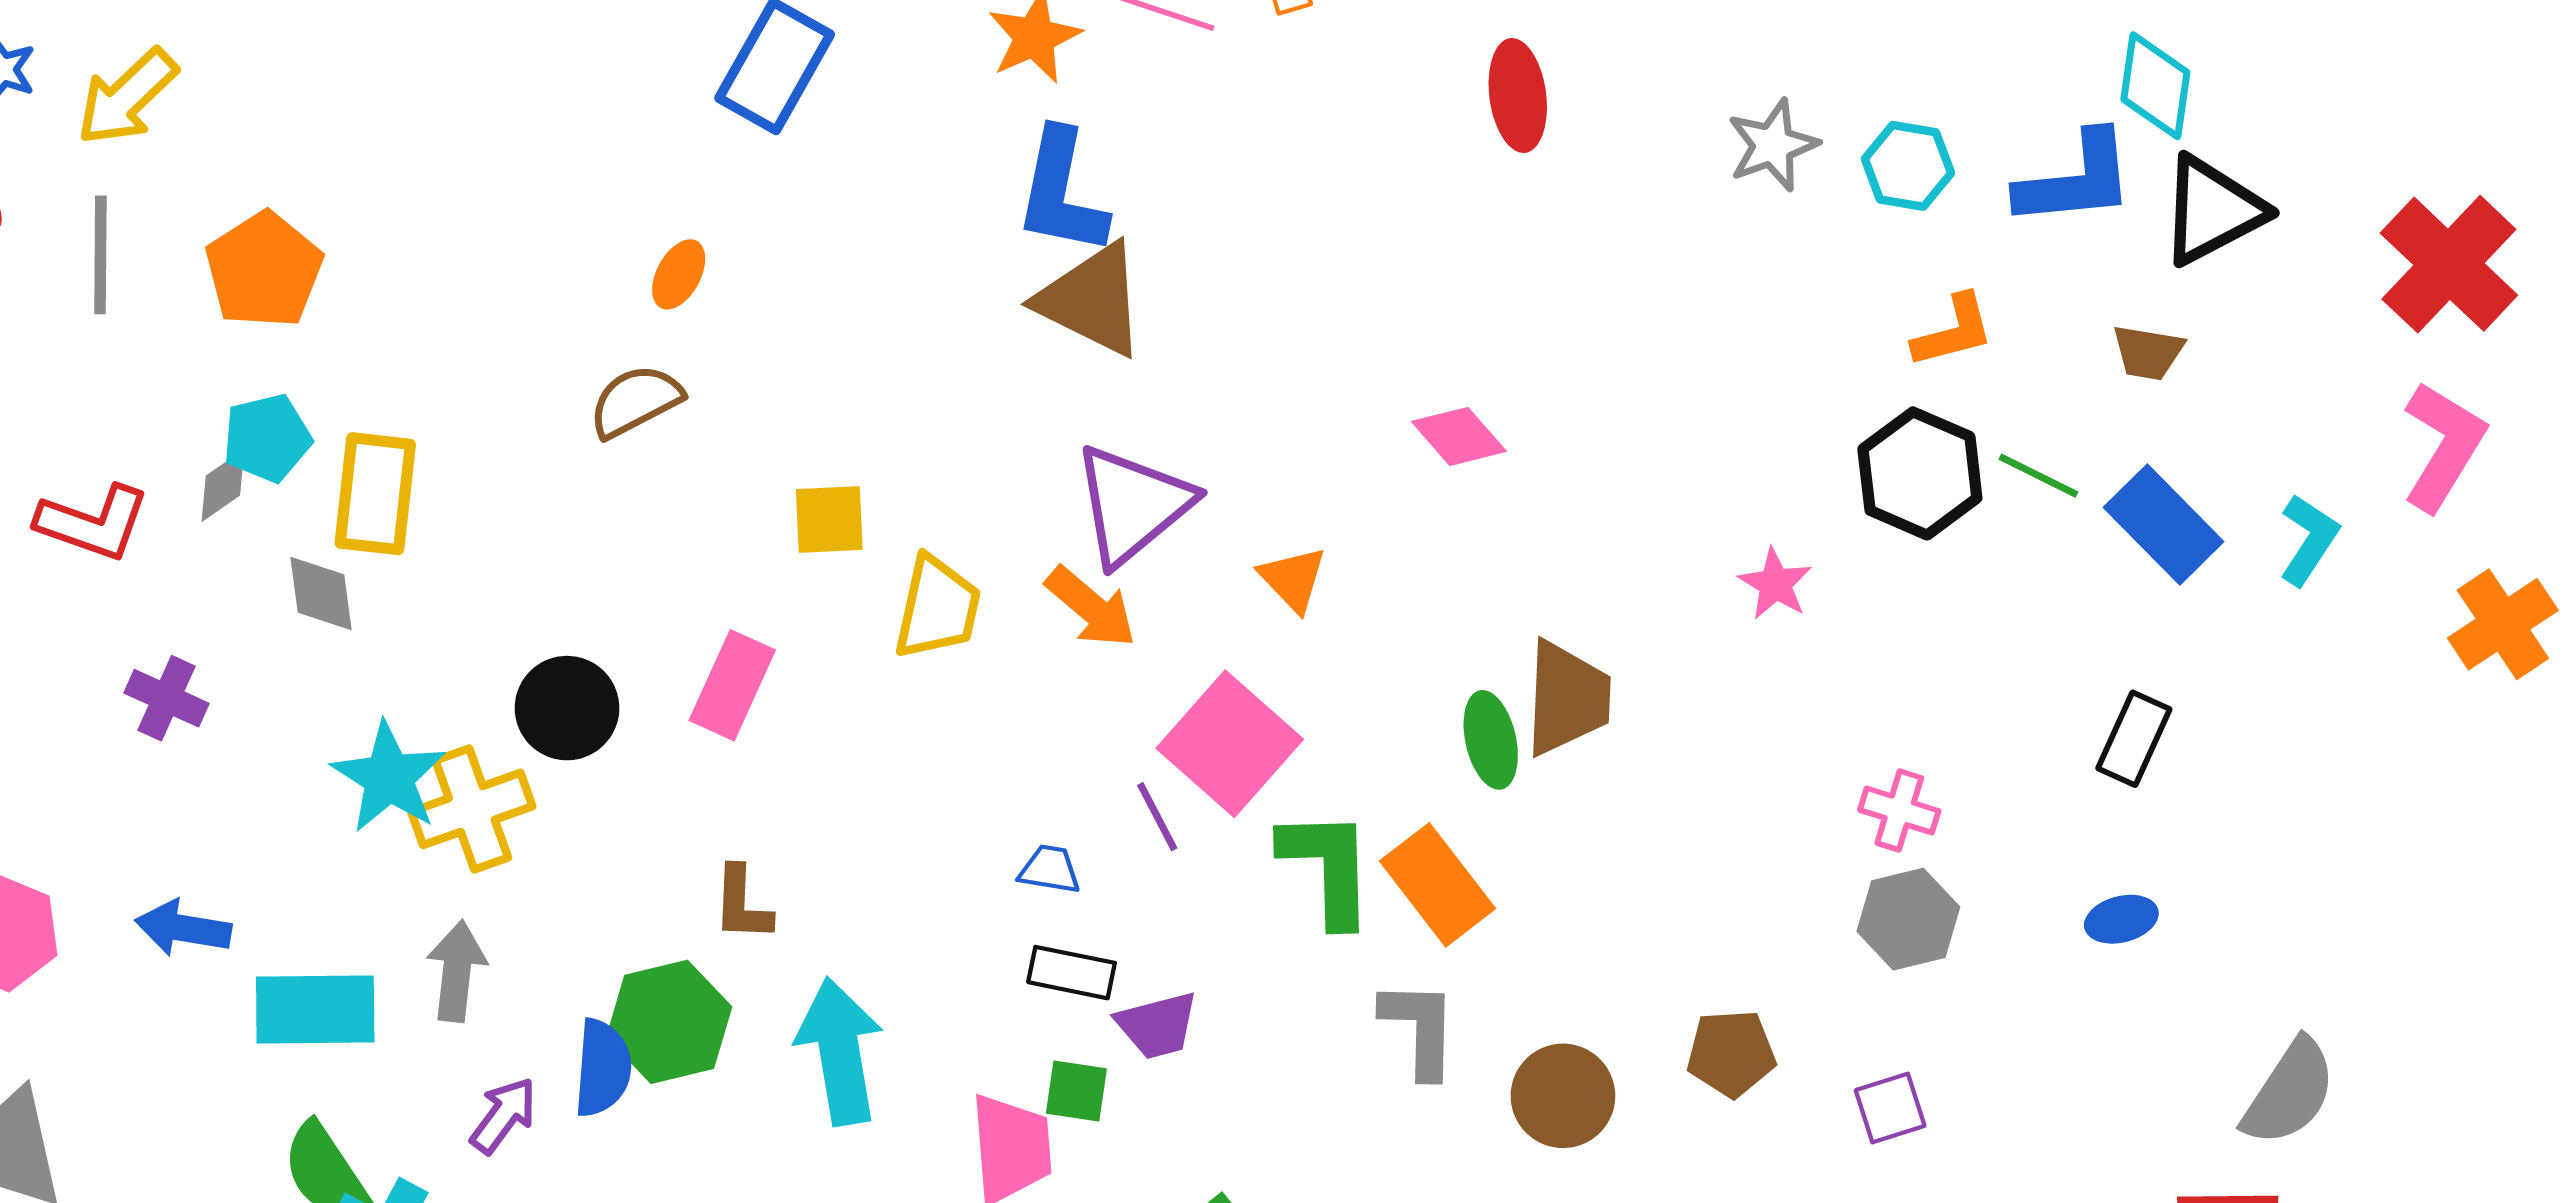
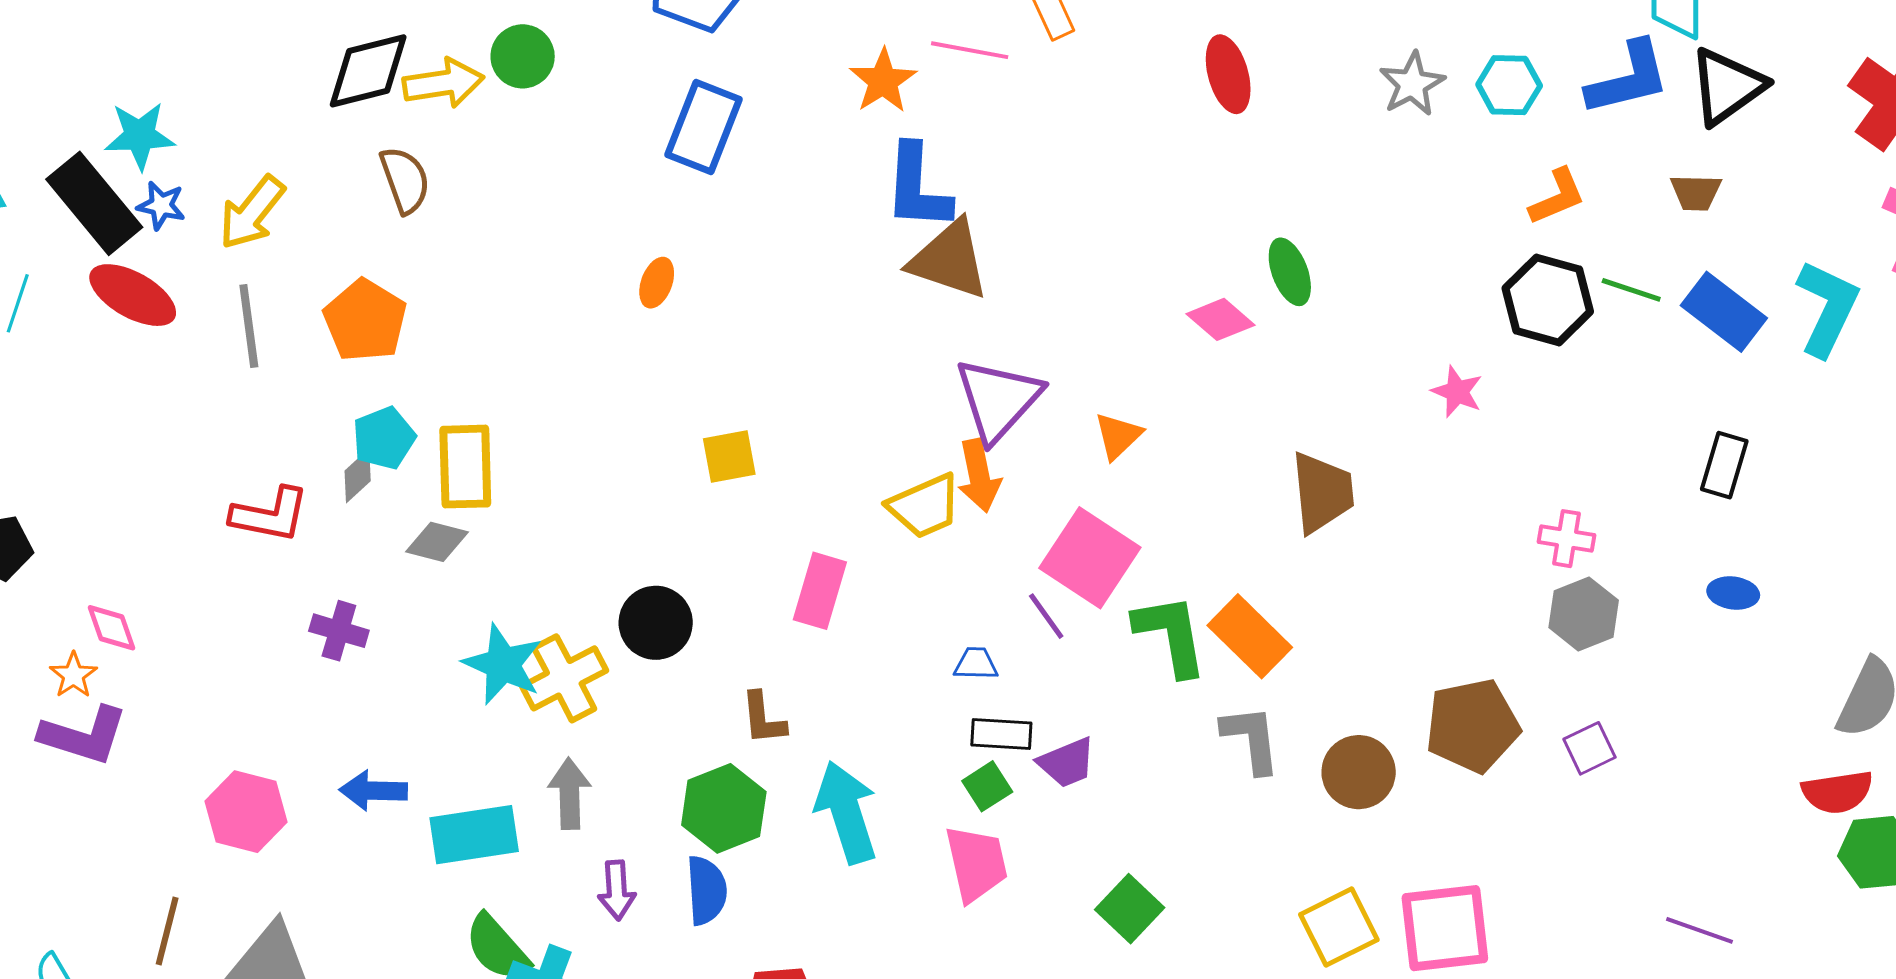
brown semicircle: (635, 401) -> (405, 180), moved, turned 106
yellow square: (829, 519) -> (729, 457), moved
cyan L-shape: (2309, 540) -> (1827, 308), size x1.5
orange triangle: (1293, 579) -> (1118, 436), turned 38
gray diamond: (321, 593) -> (437, 542), turned -60
orange arrow: (1091, 607) -> (979, 476), turned 46
yellow trapezoid: (937, 608) -> (925, 506), moved, turned 62
pink rectangle: (732, 685) -> (820, 591), moved
black circle: (567, 708) -> (656, 623), moved
green ellipse: (1491, 740) -> (1290, 272), moved
blue ellipse: (2121, 919) -> (1733, 593), turned 30
brown pentagon: (1731, 1053) -> (1472, 726), size x1.5
blue semicircle: (603, 1068) -> (706, 890), moved
green square: (1076, 1091) -> (987, 786), moved, turned -33
purple arrow: (504, 1115) -> (617, 890), turned 148

